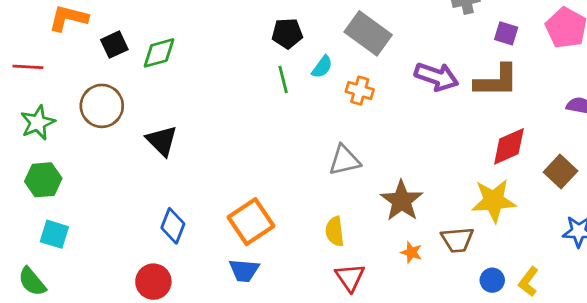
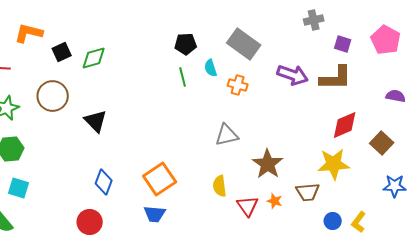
cyan semicircle: (322, 67) -> (211, 68), turned 126
red triangle: (350, 277) -> (248, 206), moved

